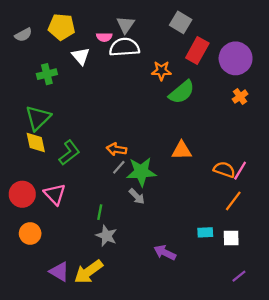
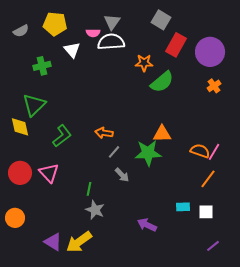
yellow diamond: (36, 143) -> (20, 127), moved
gray line: (119, 167) -> (114, 152), moved
green star: (141, 172) -> (148, 153), moved
orange circle: (30, 233) -> (15, 218), moved

